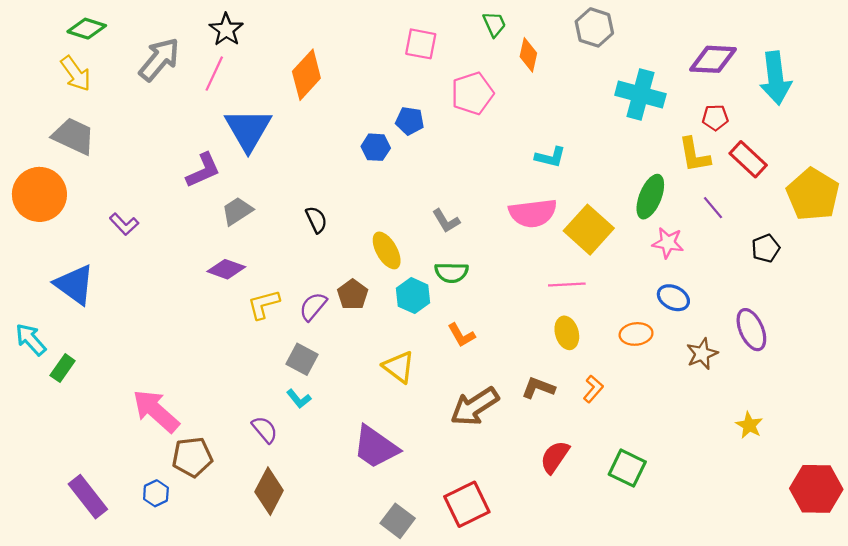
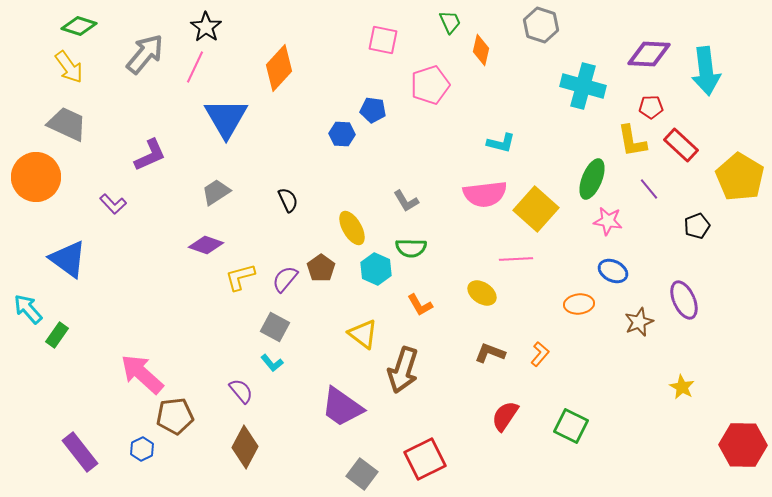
purple L-shape: (203, 170) -> (150, 155), moved
yellow ellipse: (567, 333) -> (482, 293), moved, turned -40
brown arrow: (475, 406) -> (403, 370), moved, turned -39

